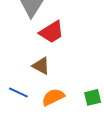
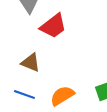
brown triangle: (41, 66) -> (31, 63), moved

